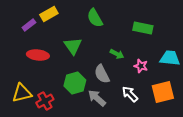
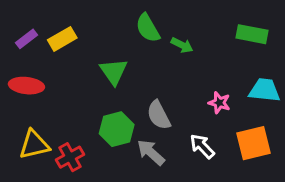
yellow rectangle: (49, 14) -> (62, 39), moved
purple rectangle: (29, 25) -> (26, 39), moved
green rectangle: (143, 28) -> (252, 34), moved
green arrow: (117, 54) -> (182, 45), moved
red ellipse: (38, 55) -> (26, 86), moved

